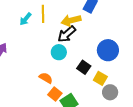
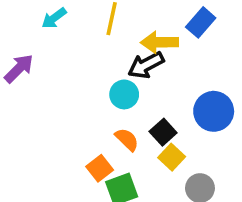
cyan arrow: (26, 19) -> (54, 18), moved
orange semicircle: (46, 78) -> (127, 139), moved
yellow square: (100, 78) -> (172, 157), moved

